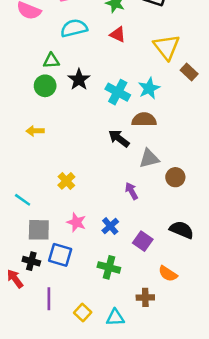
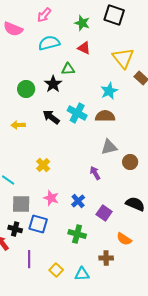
green triangle: (51, 61) -> (68, 69), moved
cyan cross: (118, 92) -> (77, 113), moved
black arrow: (119, 138) -> (51, 117), moved

